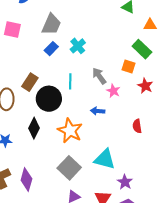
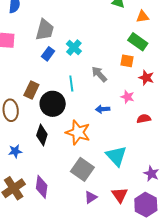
pink star: (113, 91) -> (127, 97), moved
red semicircle: (137, 126) -> (144, 119), turned 96
cyan triangle: (105, 159) -> (116, 156), turned 40
purple star: (125, 182) -> (151, 174), moved

